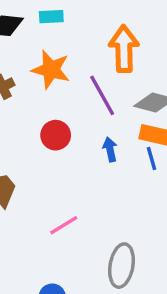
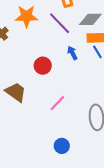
red circle: (56, 135) -> (43, 66), moved

